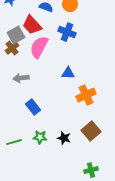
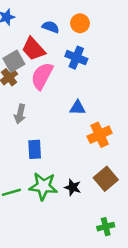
gray arrow: (21, 78) -> (20, 114), turned -70
blue rectangle: (33, 107) -> (35, 149), turned 35
green star: (40, 137) -> (43, 186), size x1.6

